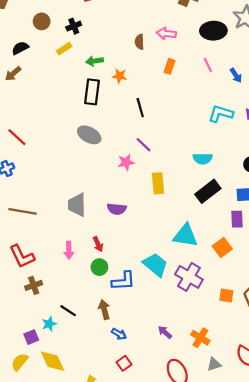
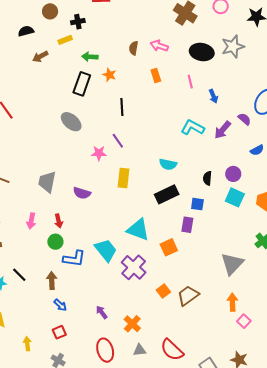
orange rectangle: (169, 66) -> (156, 76), turned -48
brown arrow: (13, 74) -> (40, 56), moved
orange square: (226, 296) -> (163, 291), turned 32

